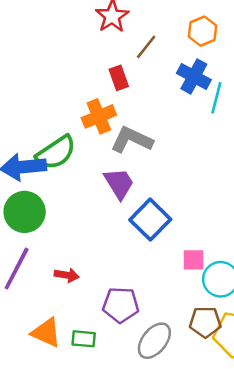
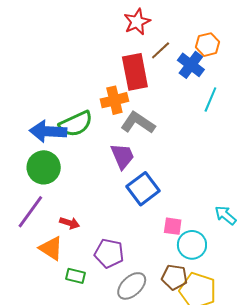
blue cross: (194, 76) -> (191, 65), moved
red rectangle: (119, 78) -> (135, 72), size x1.8
orange triangle: (46, 333) -> (51, 248), moved

